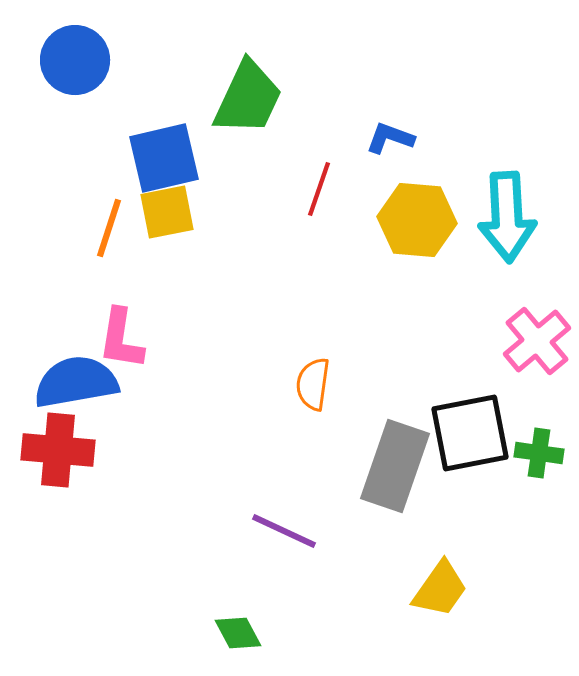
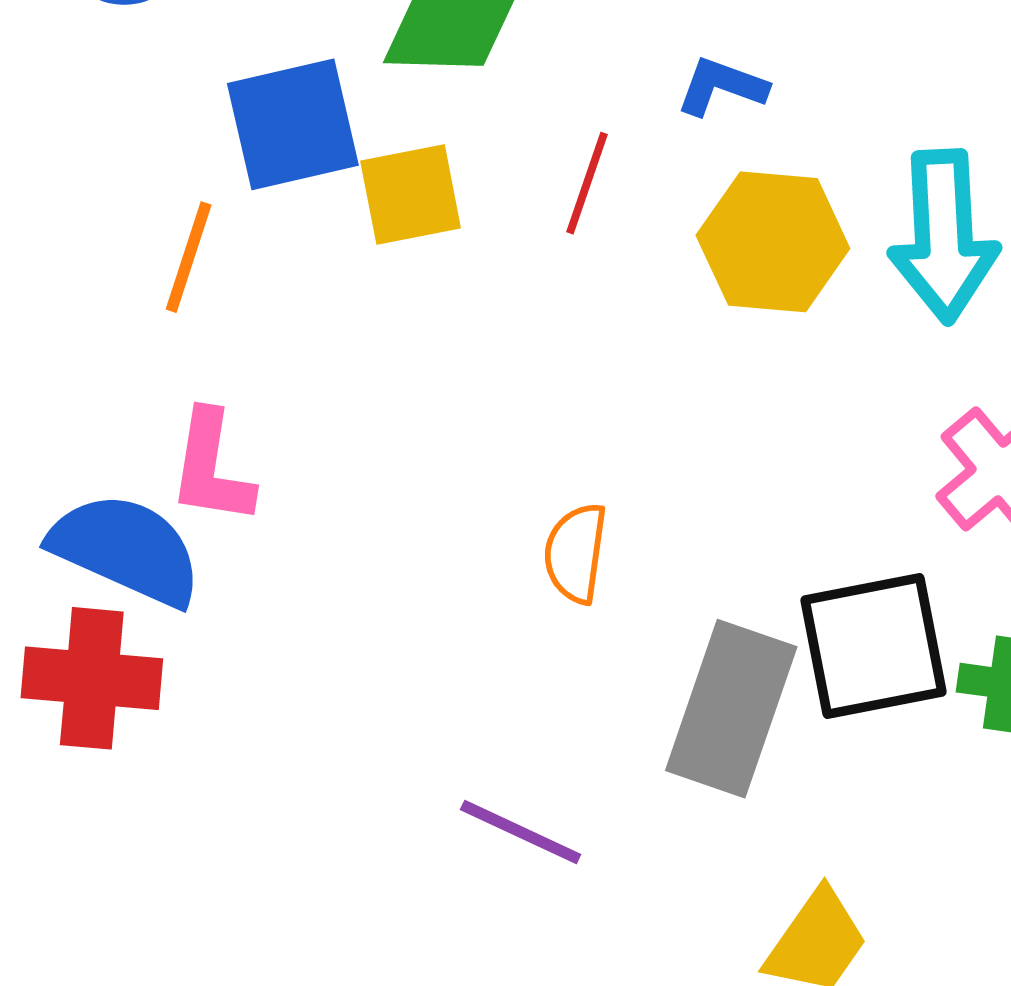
yellow square: (167, 212) -> (411, 195), moved
blue semicircle: (76, 382) -> (126, 549), turned 34

